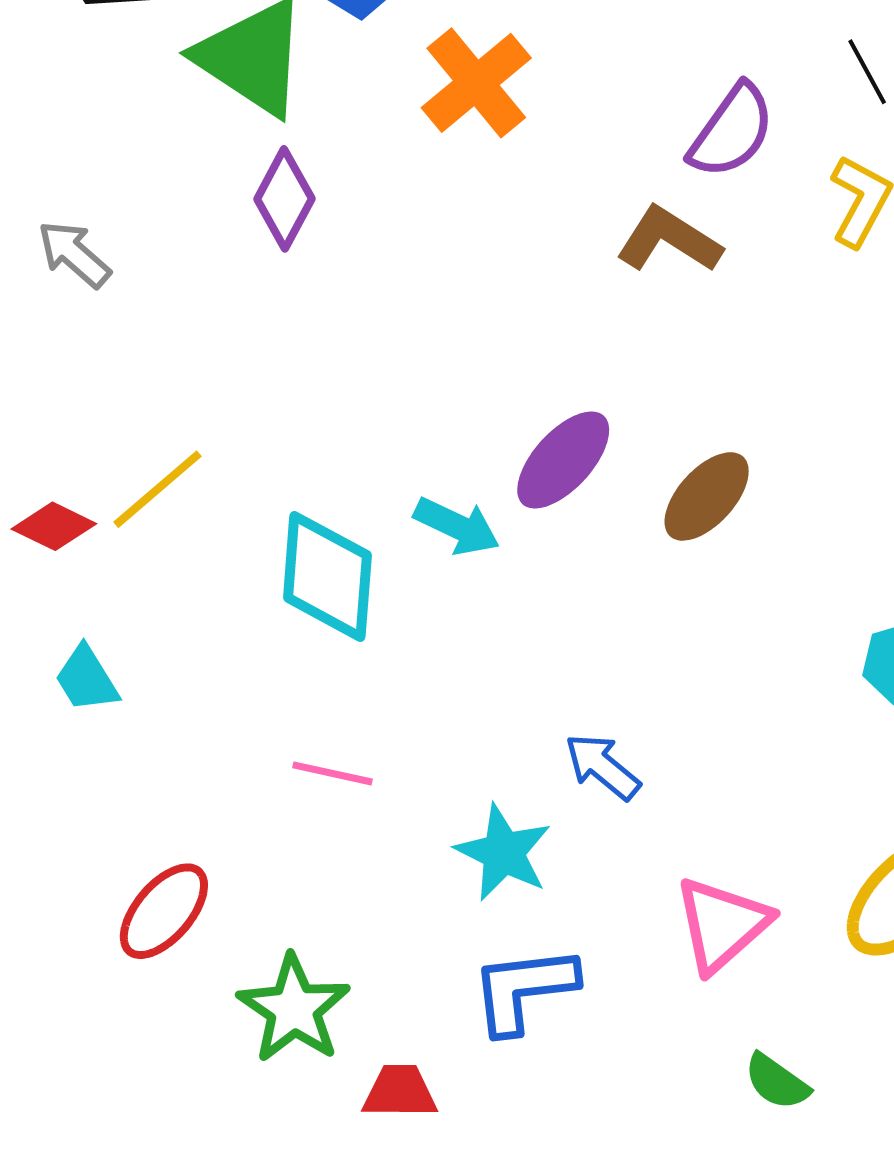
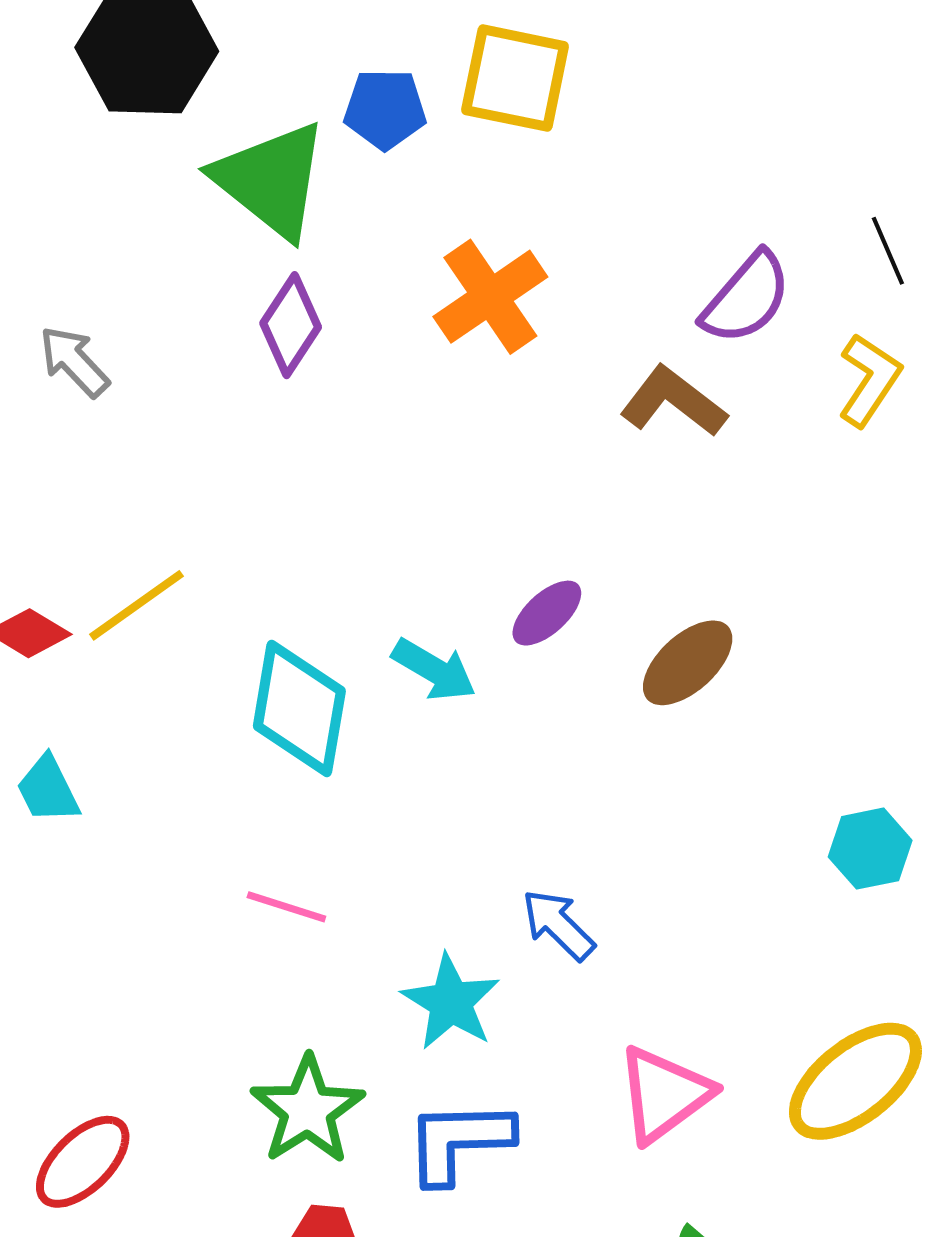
orange cross: (476, 83) -> (490, 297), moved
purple ellipse: (563, 460) -> (547, 613), size x0.7
red ellipse: (164, 911) -> (83, 1162), moved
green star: (294, 1009) -> (307, 1110), moved

